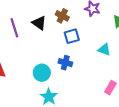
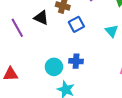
cyan triangle: (104, 50) -> (112, 31), turned 40
blue cross: (65, 63) -> (76, 61), moved

